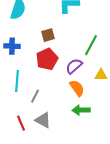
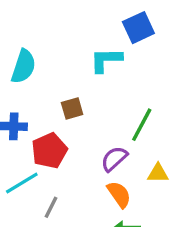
red pentagon: (47, 59) -> (49, 151), moved
cyan line: (17, 81) -> (22, 183), turned 55

